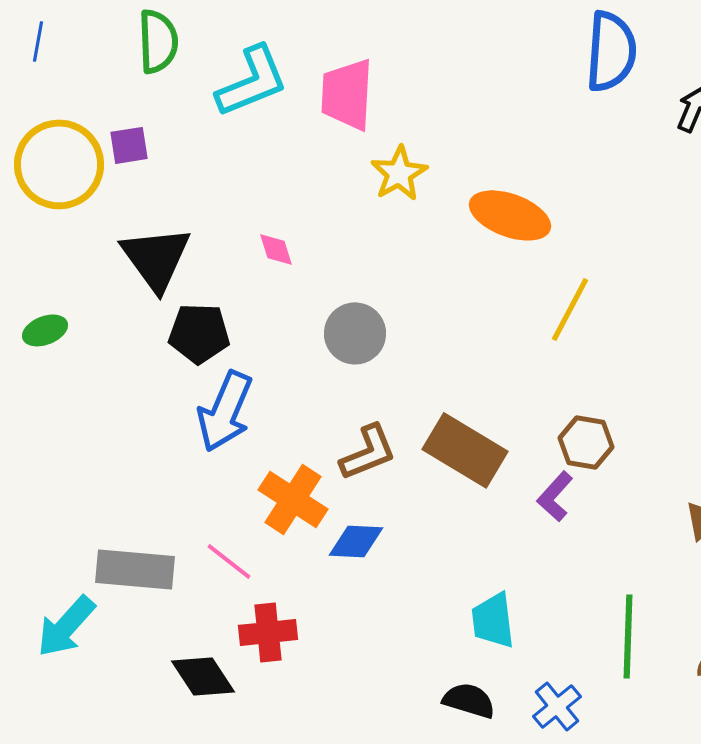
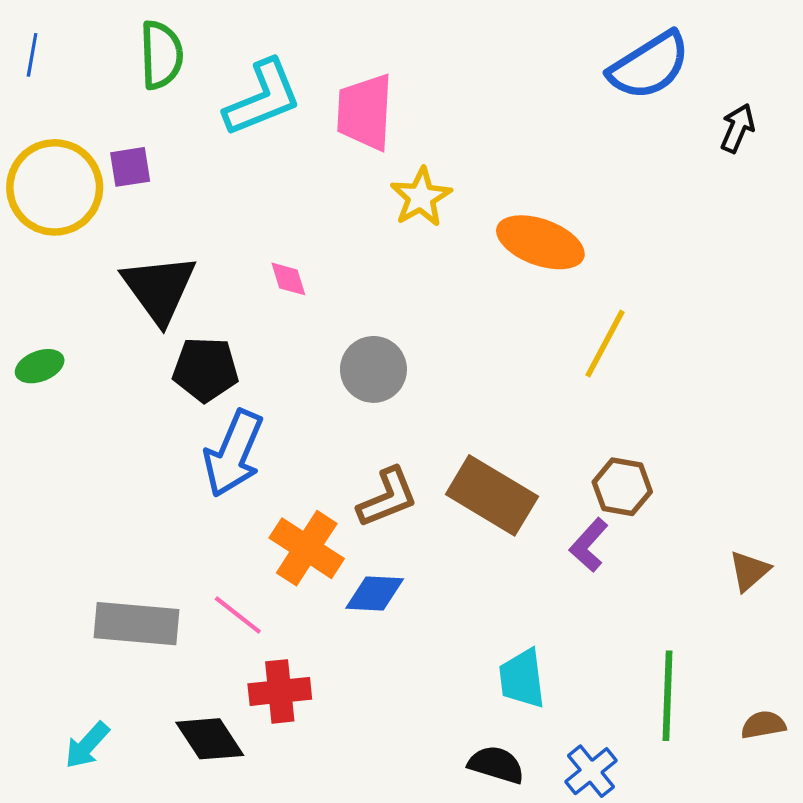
blue semicircle: (611, 51) -> (649, 66), turned 54
cyan arrow: (66, 626) -> (87, 745), moved, size x0.7

